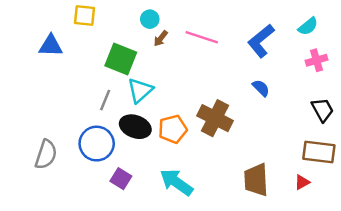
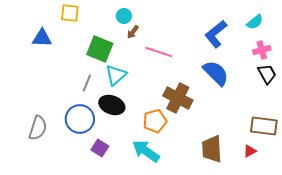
pink line: (202, 37) -> (159, 52), moved
blue semicircle: (261, 88) -> (216, 73), size x1.8
black trapezoid: (323, 110) -> (267, 74), moved
orange pentagon: (173, 129) -> (155, 121), moved

